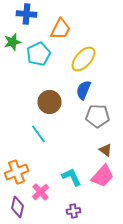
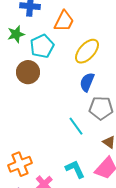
brown circle: (50, 102) -> (28, 72), moved
cyan line: (38, 134) -> (76, 126), moved

